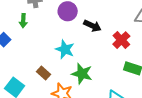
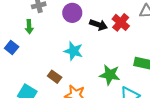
red cross: (121, 40) -> (121, 22), moved
green star: (82, 74) -> (110, 75), moved

